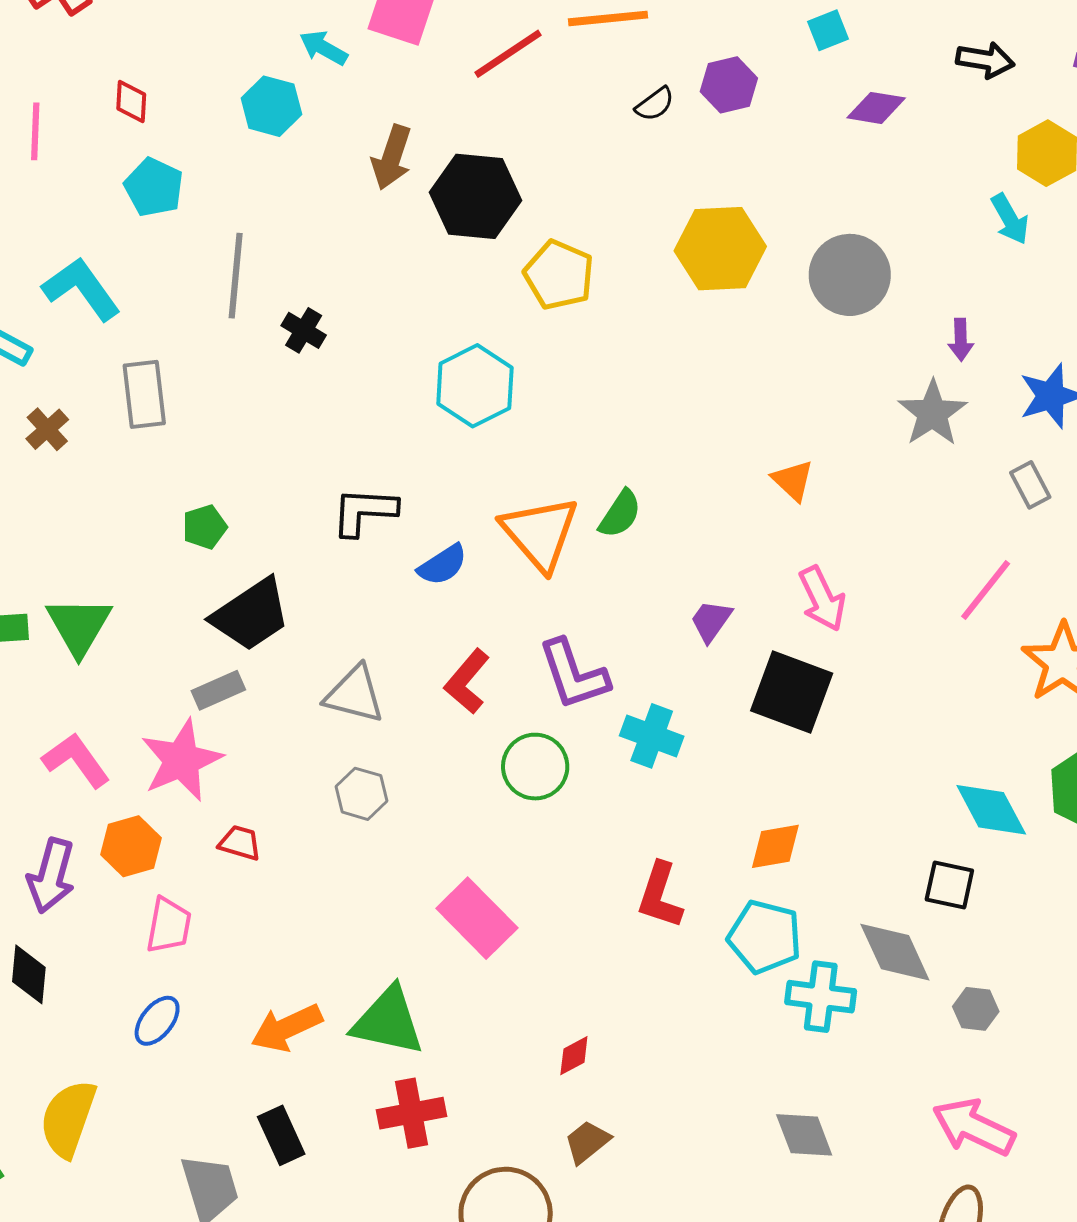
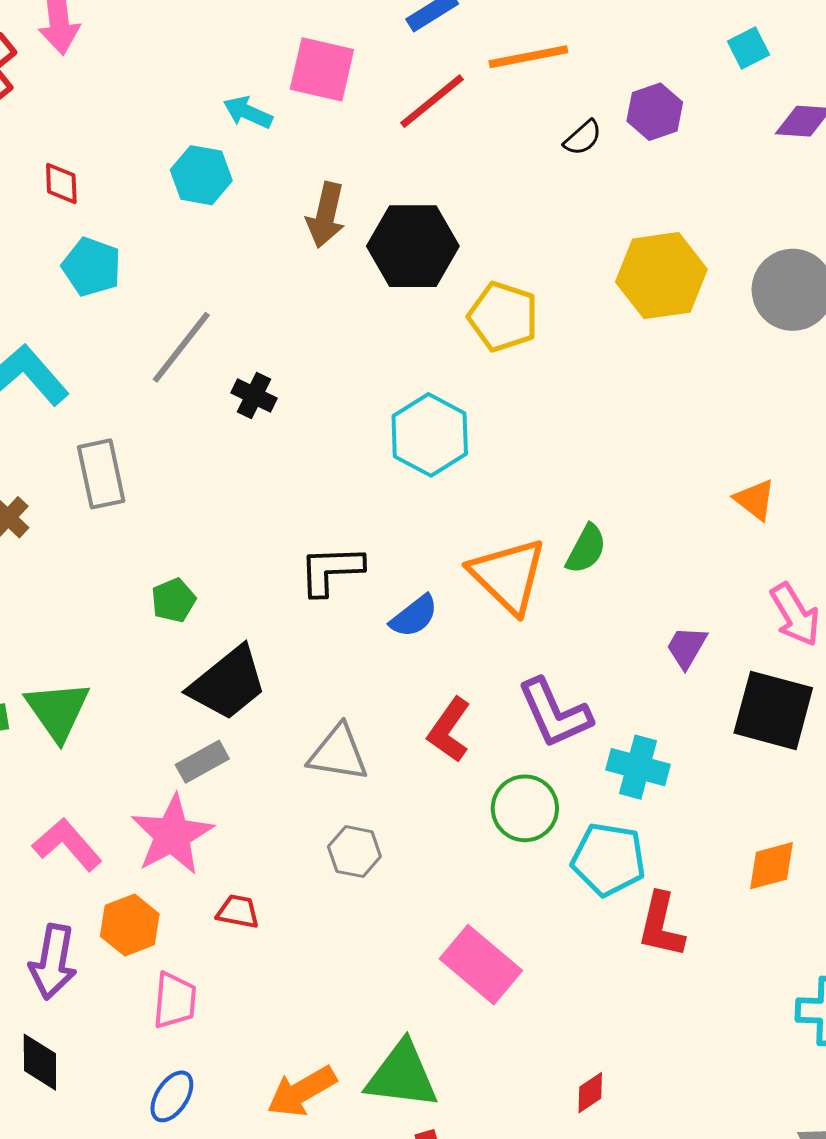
gray line: (236, 276) -> (181, 347), turned 38
cyan pentagon: (765, 937) -> (609, 859), moved

